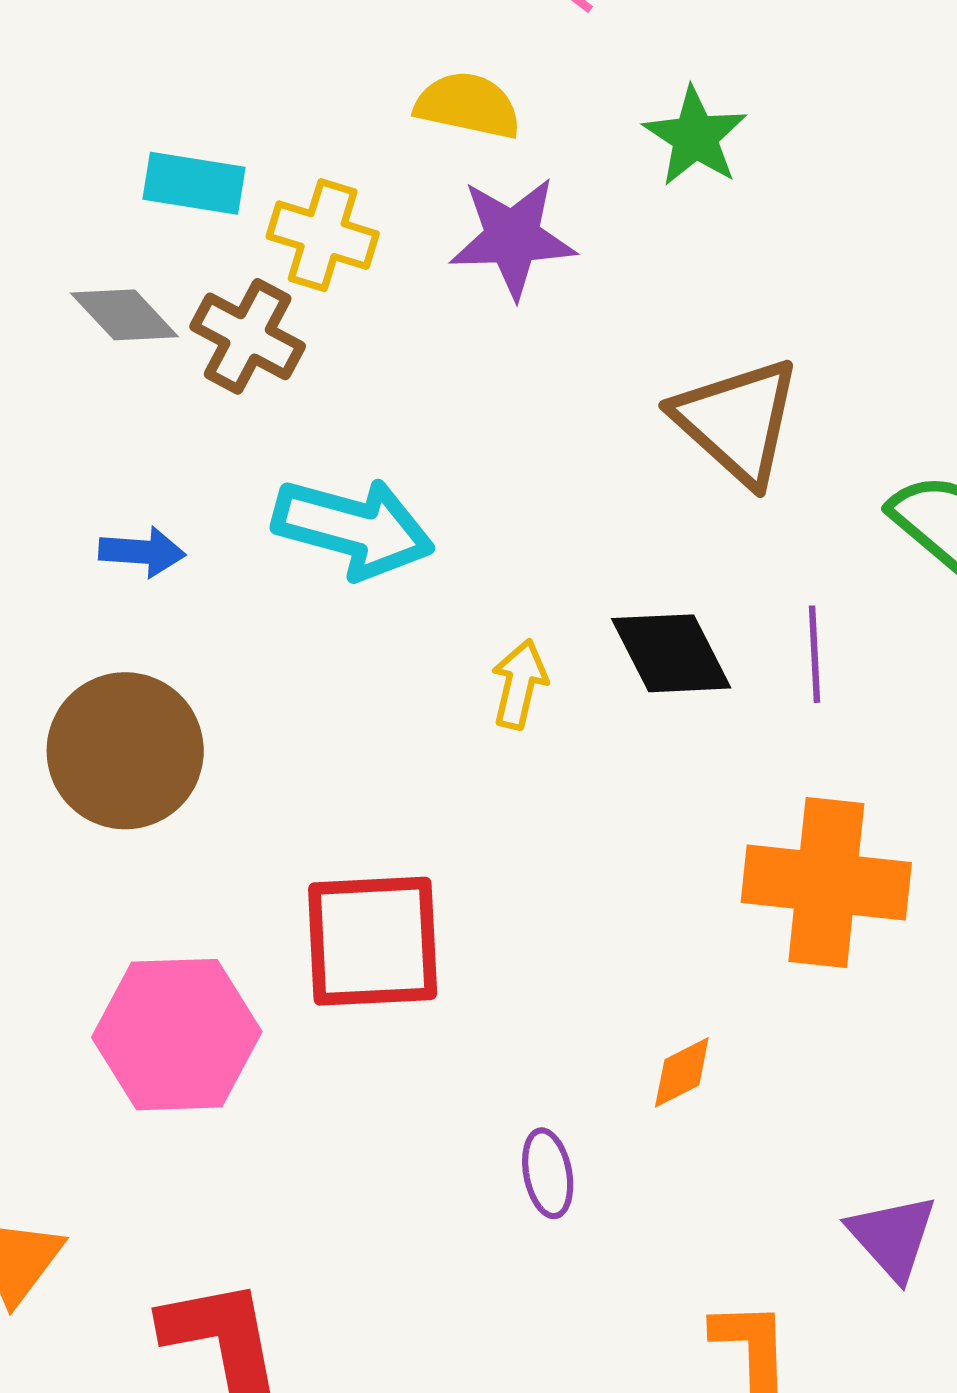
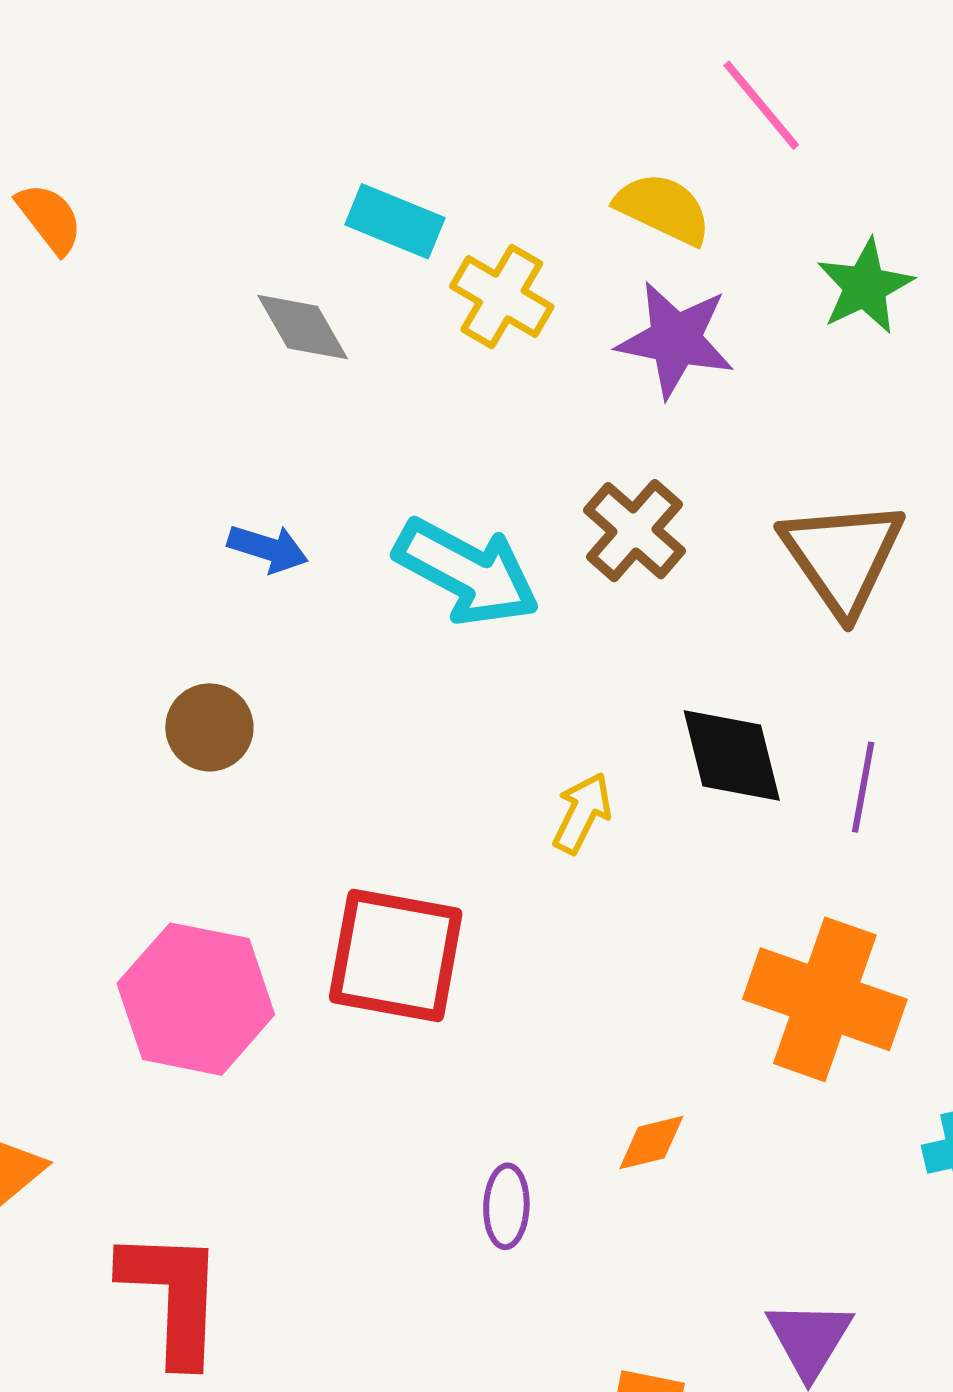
brown cross: (248, 336) -> (635, 531), moved
yellow arrow: (519, 684) -> (582, 813), moved
brown circle: (125, 751) -> (209, 727), size x0.6

